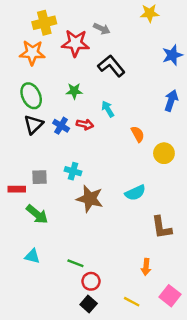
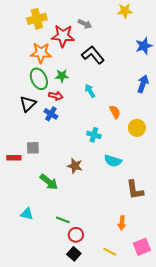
orange star: (32, 53) -> (41, 53), moved
green ellipse: (31, 96) -> (39, 79), moved
red arrow: (85, 124) -> (56, 96), moved
blue cross: (61, 126) -> (51, 114), moved
cyan cross: (73, 171) -> (94, 135), moved
cyan semicircle: (135, 193) -> (113, 161), turned 42
brown star: (90, 199) -> (75, 166), size x0.7
green arrow: (37, 214) -> (49, 182), moved
pink square: (170, 296) -> (142, 247), turned 30

